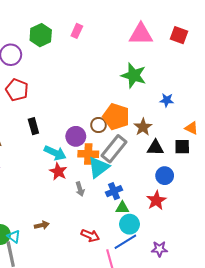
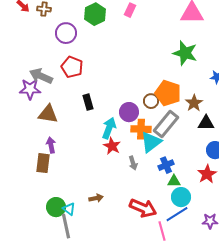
cyan arrow: (55, 153) -> (109, 128), turned -95
red arrow: (90, 236) -> (143, 208), size x1.5

